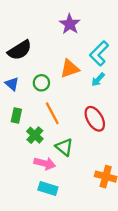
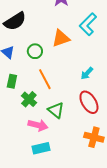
cyan arrow: (98, 80) -> (87, 73), moved
red ellipse: (95, 119) -> (89, 102), moved
cyan rectangle: (48, 189) -> (41, 148), turned -30

